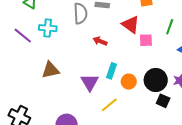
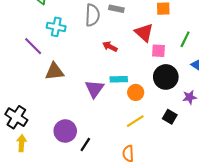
purple line: (23, 36) -> (33, 46), moved
cyan rectangle: (112, 71) -> (119, 79), turned 63
black circle: (156, 80) -> (166, 77), moved
yellow line: (109, 105) -> (135, 121), moved

